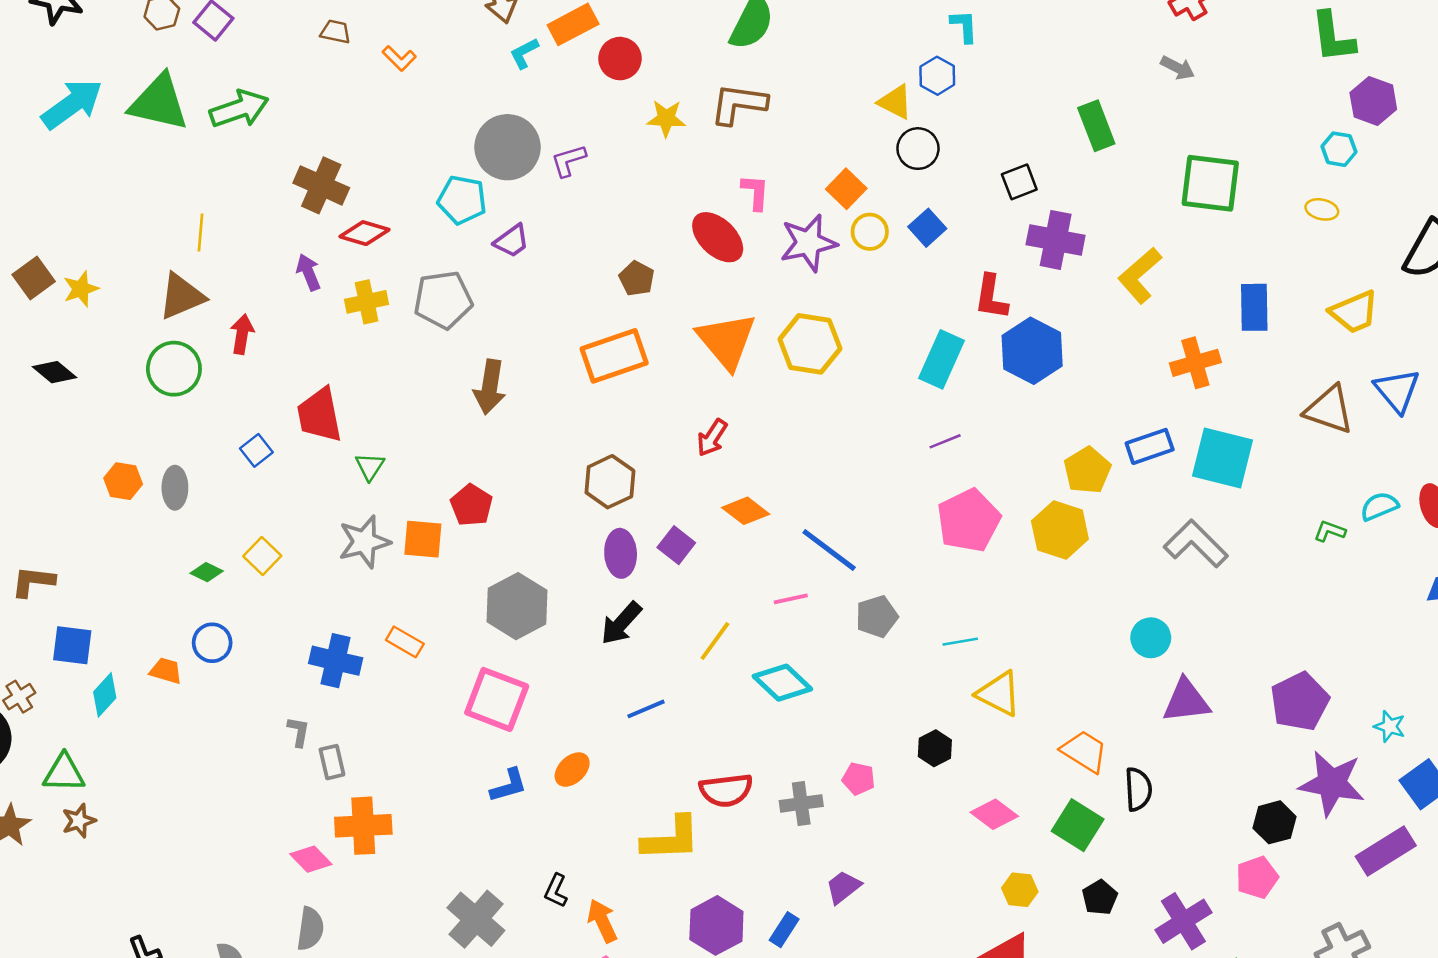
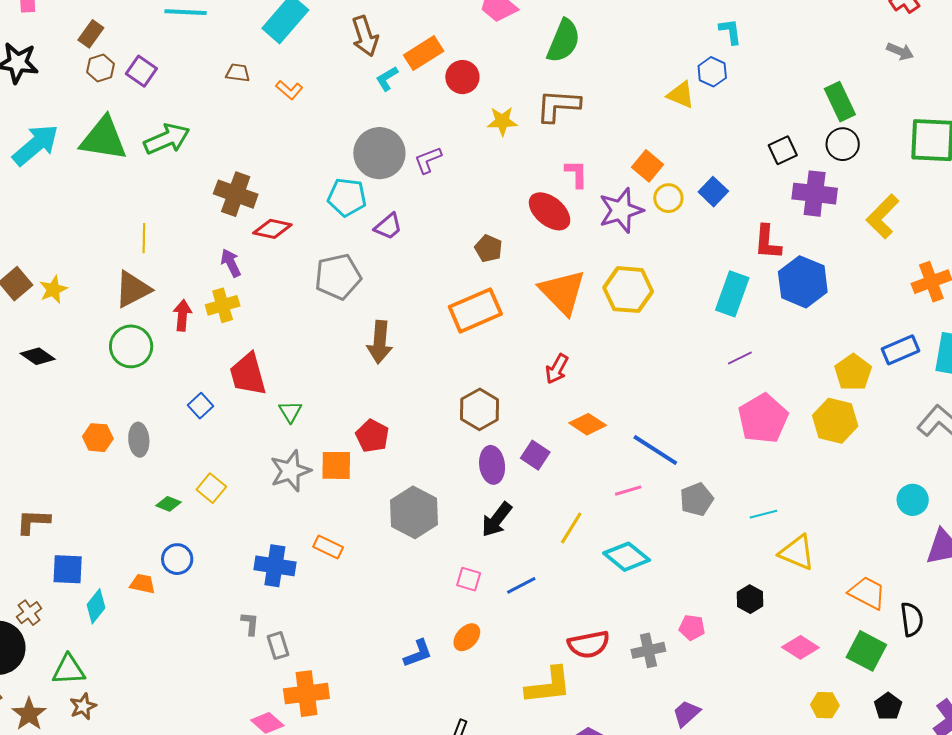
black circle: (918, 149) -> (843, 144), moved
yellow cross: (367, 302) -> (223, 305), moved
pink square: (497, 699) -> (469, 579), moved, size x0.5

